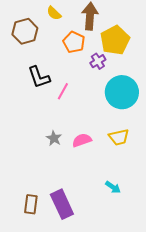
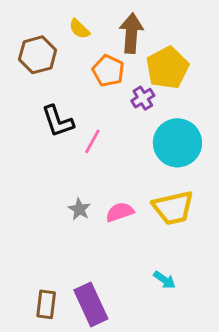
yellow trapezoid: (119, 137) -> (173, 208), size x1.4

